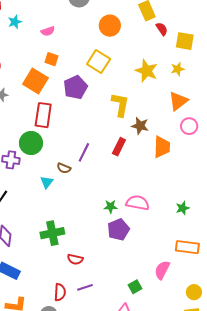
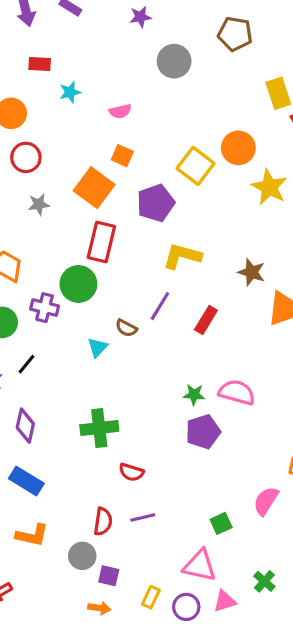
orange circle: (110, 26) -> (238, 148), moved
yellow L-shape: (120, 105) -> (182, 256), moved, turned -90
red rectangle: (119, 147) -> (206, 320), moved

